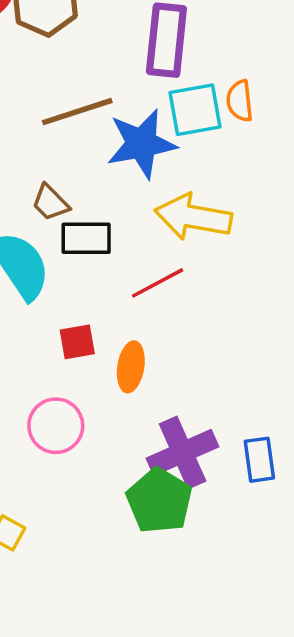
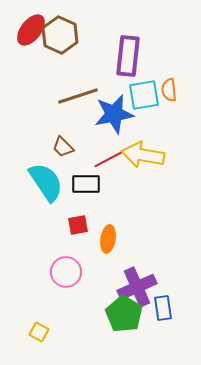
black rectangle: (86, 238) -> (86, 184), moved
red line: (158, 283) -> (109, 159), moved
blue rectangle: (259, 460) -> (163, 308), moved

